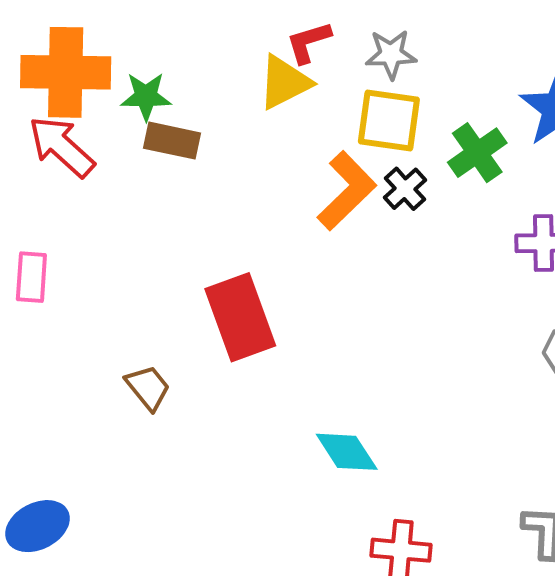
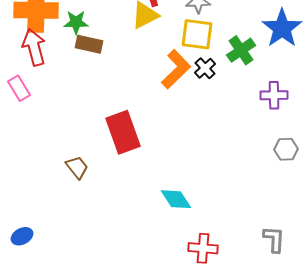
red arrow: (62, 147) -> (34, 47), turned 33
pink rectangle: (31, 277) -> (19, 88), moved, turned -35
blue ellipse: (37, 526) -> (22, 236), size x0.7

